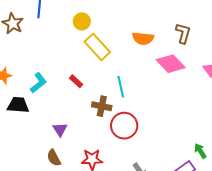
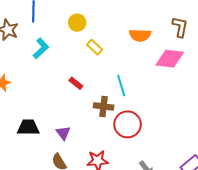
yellow rectangle: (97, 47) -> (95, 47), size x0.6
pink diamond: (171, 64) -> (170, 59), turned -36
cyan L-shape: (38, 83) -> (41, 48), moved
black trapezoid: (18, 105) -> (28, 127), moved

